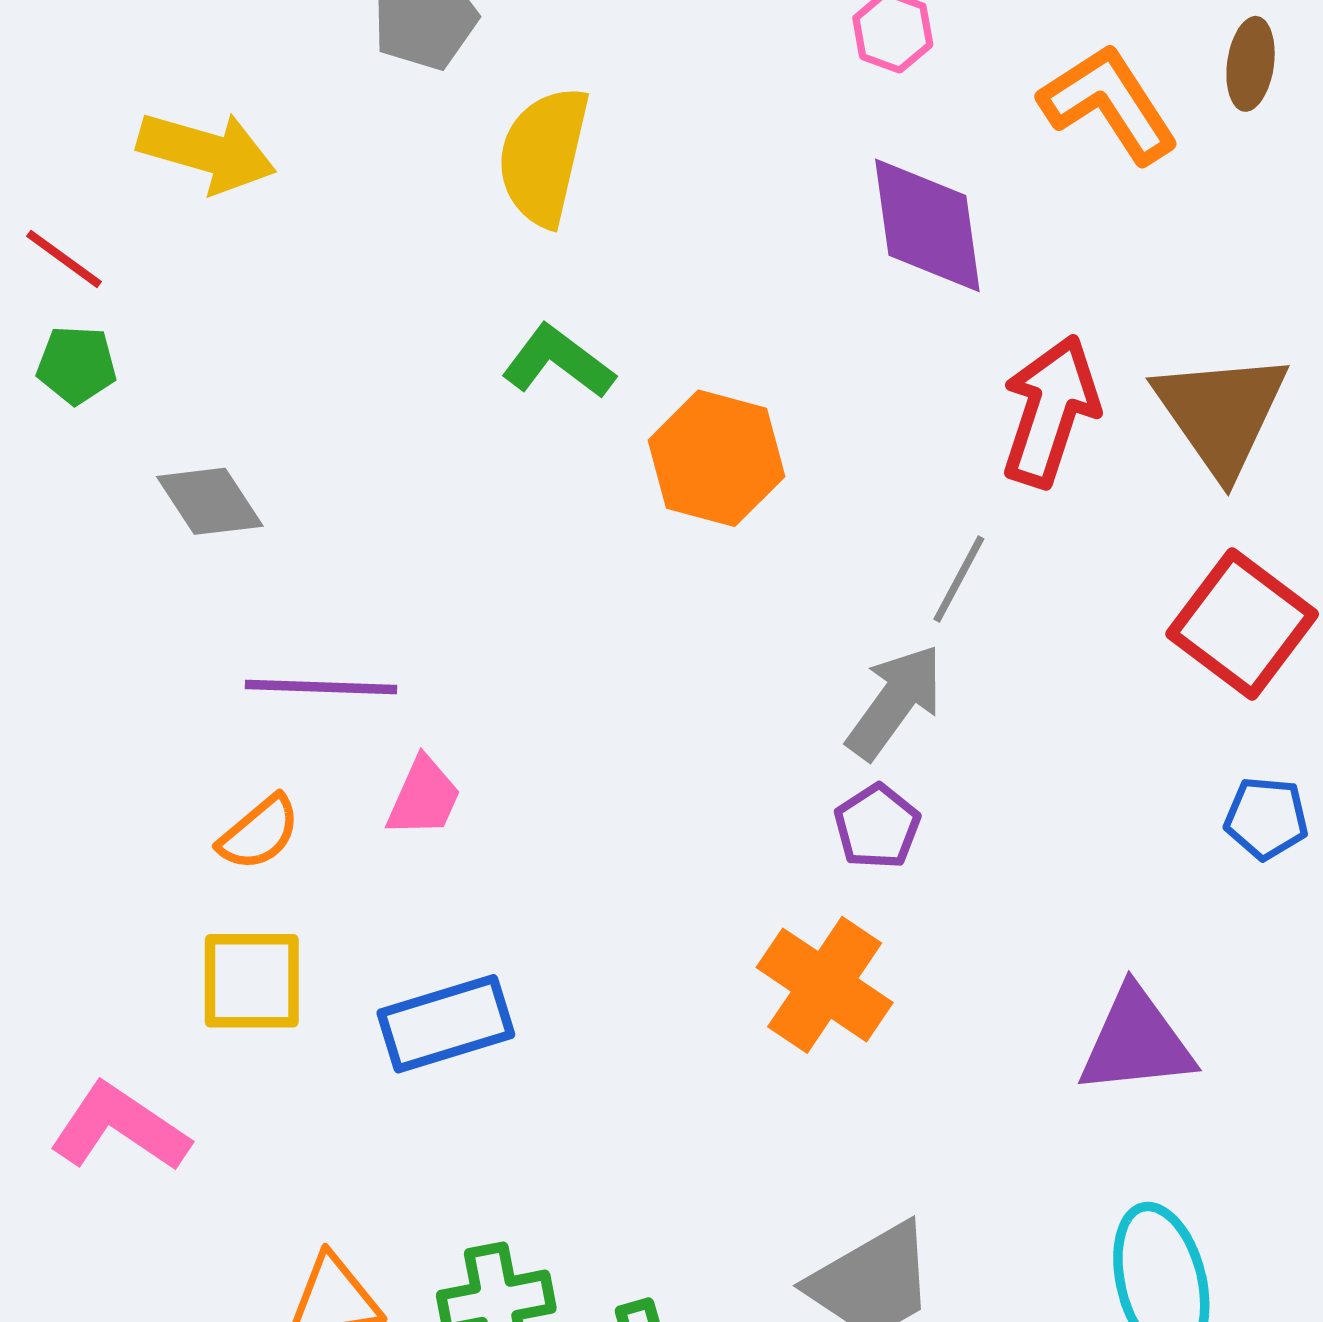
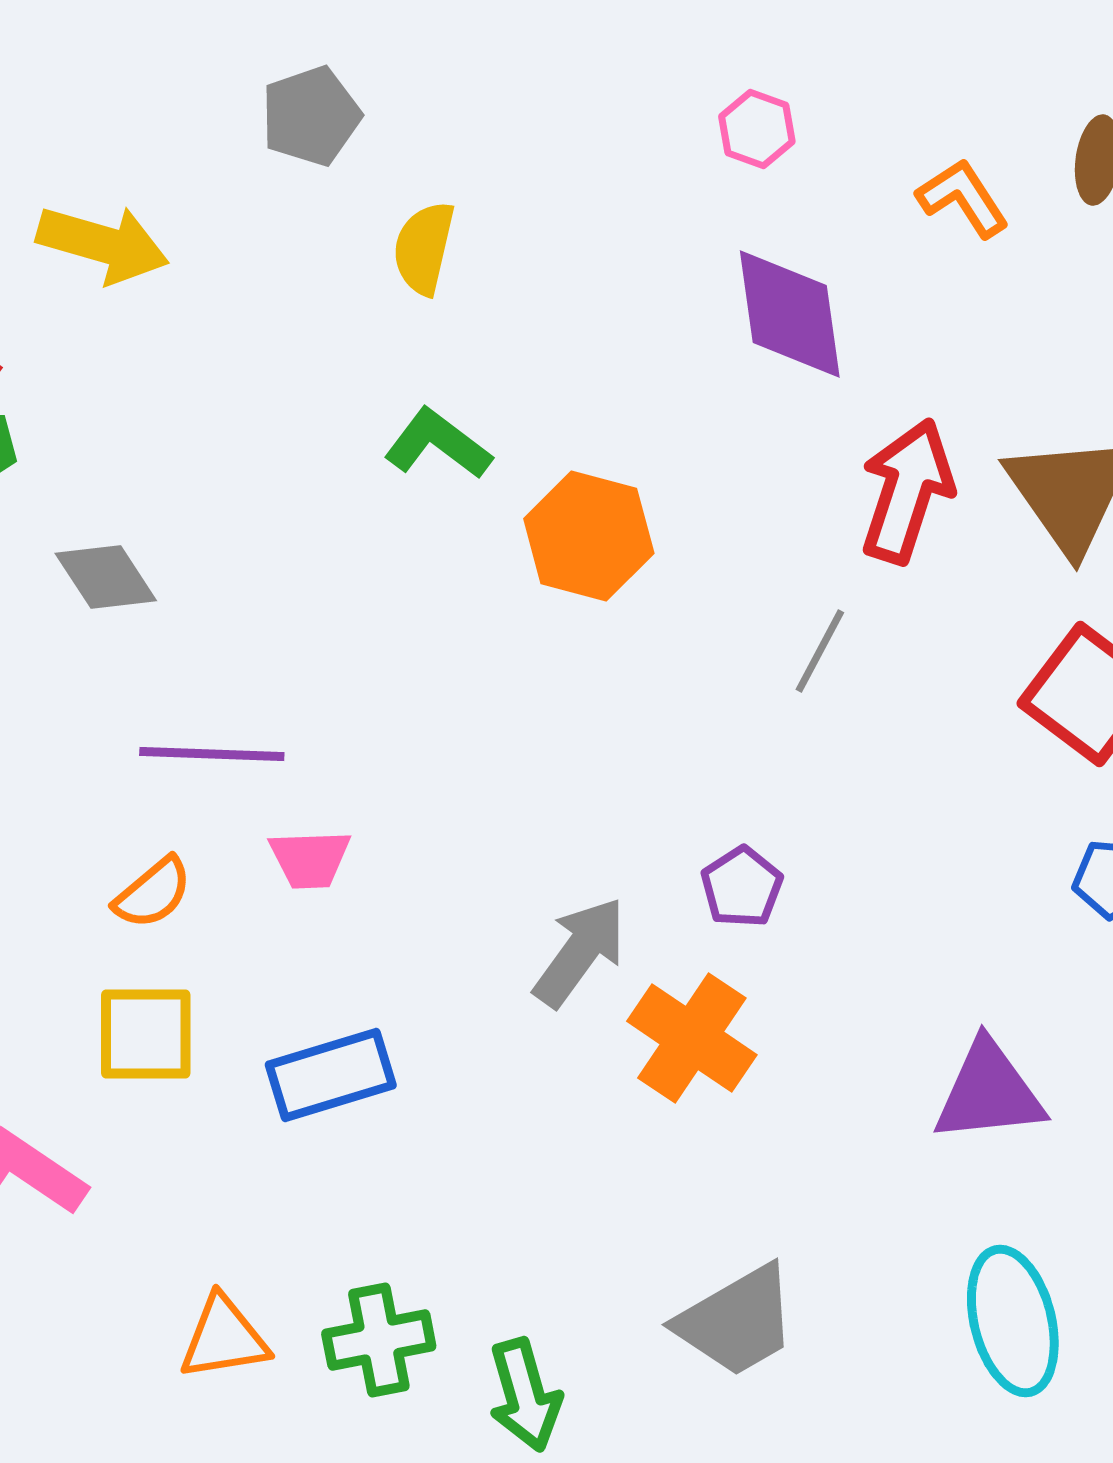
orange L-shape: (1109, 104) -> (963, 198), size x0.7
yellow semicircle: (543, 156) -> (424, 248), size x0.7
gray arrow: (895, 702) -> (580, 952), moved
pink trapezoid: (424, 797) -> (310, 859), turned 64

